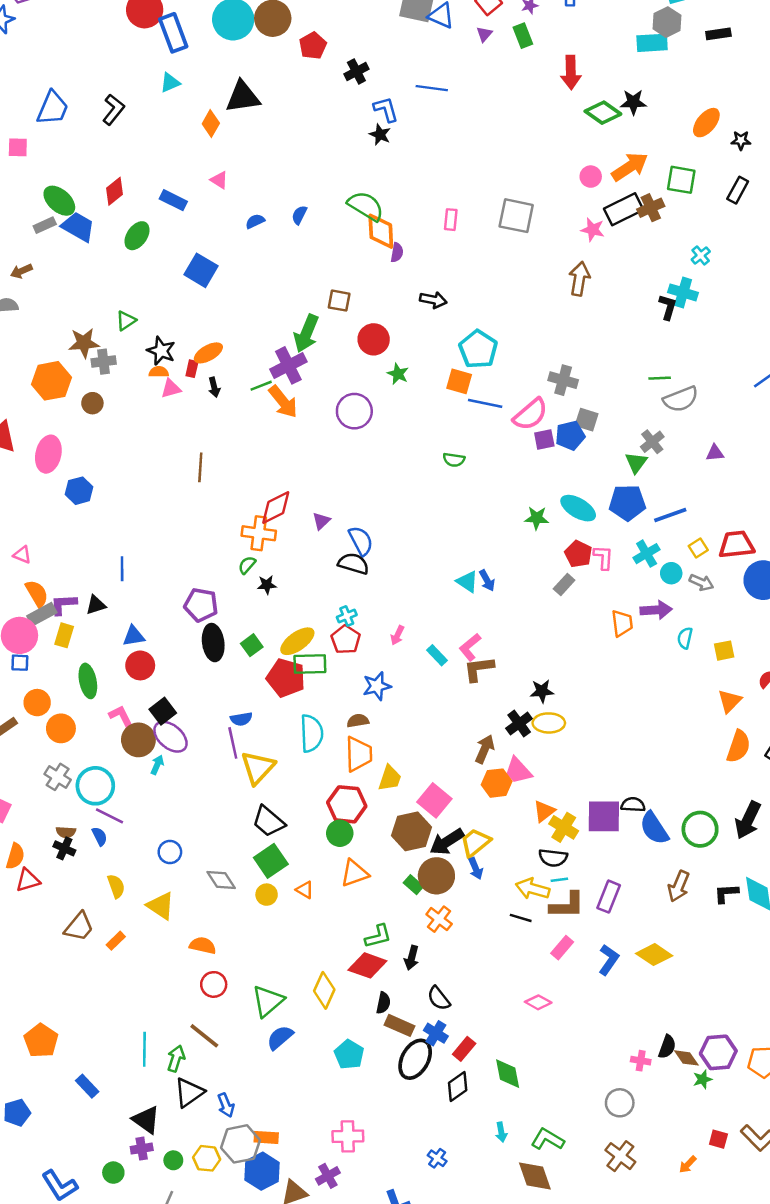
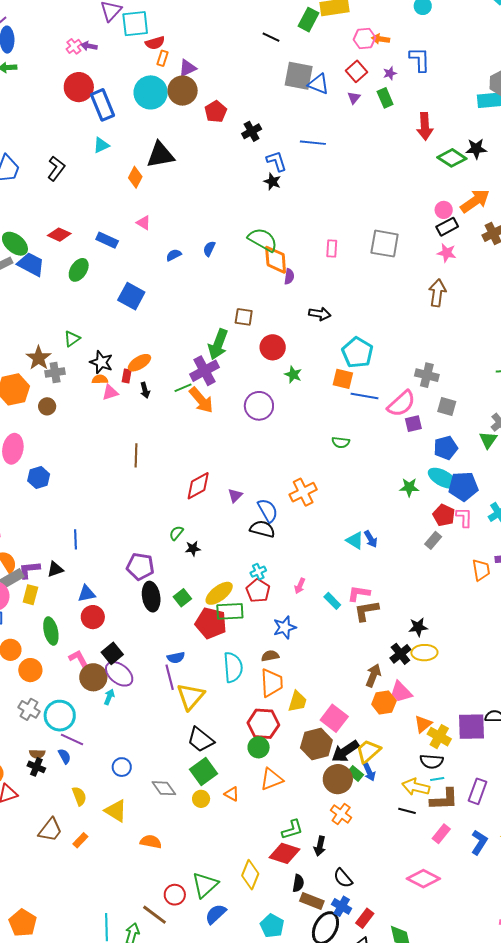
red diamond: (115, 191) -> (59, 235), turned 65
black rectangle: (624, 209) -> (447, 227), moved, size x0.7
brown star: (84, 343) -> (39, 358), turned -30
blue pentagon: (570, 435) -> (446, 448), moved
blue pentagon: (627, 503) -> (463, 486), moved
orange cross: (259, 533) -> (303, 492), moved, turned -32
pink L-shape: (470, 647) -> (359, 593), turned 50
green rectangle: (413, 885) -> (355, 773), moved
red circle: (214, 984) -> (175, 895), moved
pink diamond: (538, 1002) -> (423, 879), size x1.5

